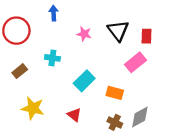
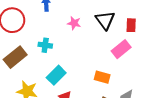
brown rectangle: (20, 71) -> (15, 57), size x1.6
cyan rectangle: (84, 81) -> (56, 75), moved

